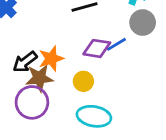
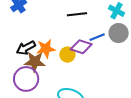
blue line: (116, 44) -> (97, 37), moved
yellow circle: (83, 81) -> (67, 55), moved

